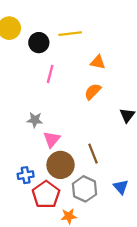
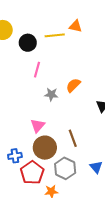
orange triangle: (98, 62) -> (76, 26), moved
gray star: (35, 120) -> (51, 94), moved

